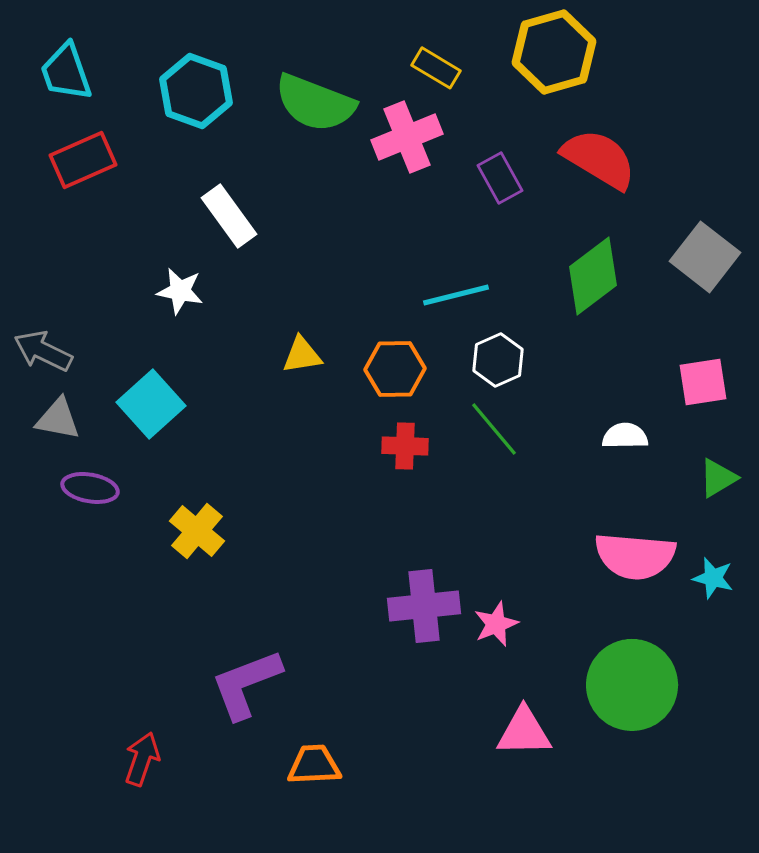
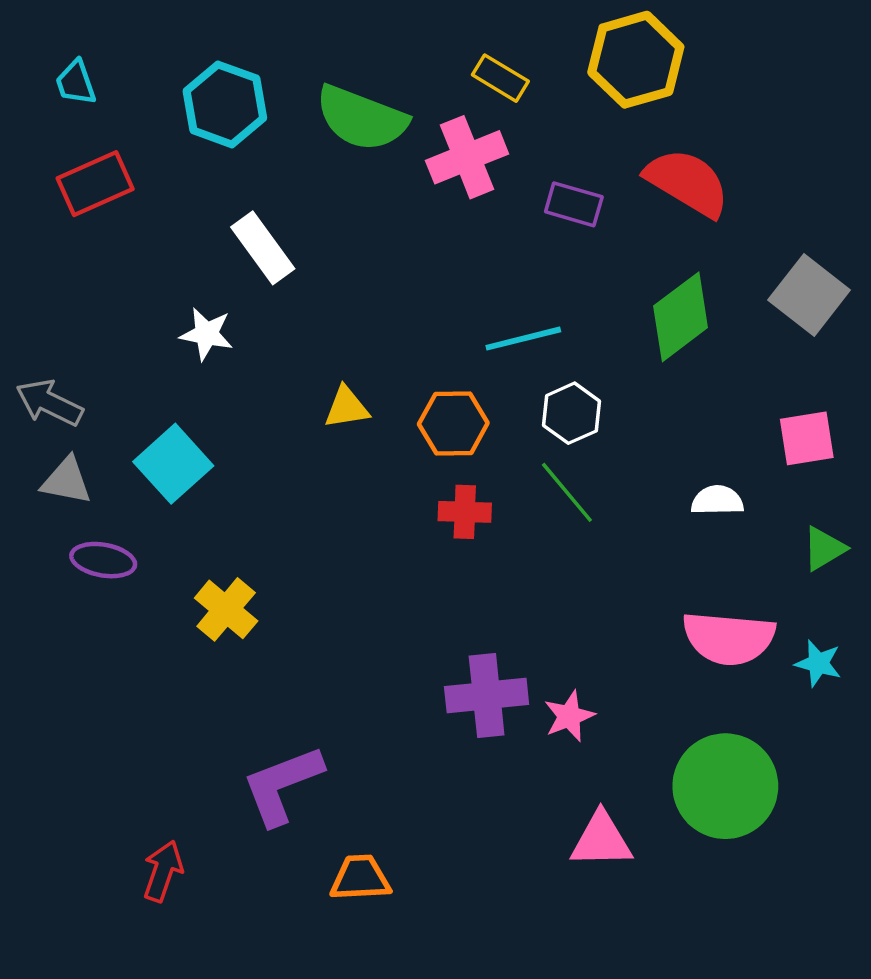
cyan trapezoid: (66, 72) -> (76, 83), size x0.7
purple rectangle: (500, 178) -> (574, 204), turned -45

